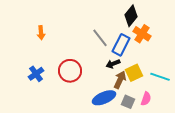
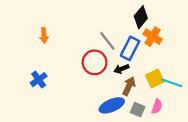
red circle: (70, 71) -> (95, 62), moved
yellow square: (134, 73) -> (155, 79), moved

